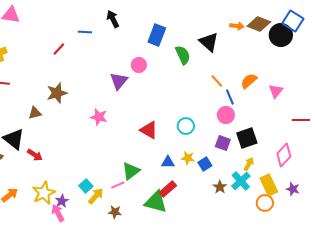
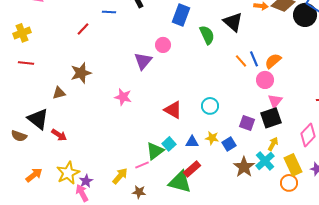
pink triangle: (276, 91) -> (275, 101), moved
blue line: (230, 97) -> (254, 59), moved
pink circle: (226, 115) -> (265, 80), moved
cyan square: (86, 186) -> (169, 144), moved
brown star: (220, 187) -> (244, 167), size x1.5

